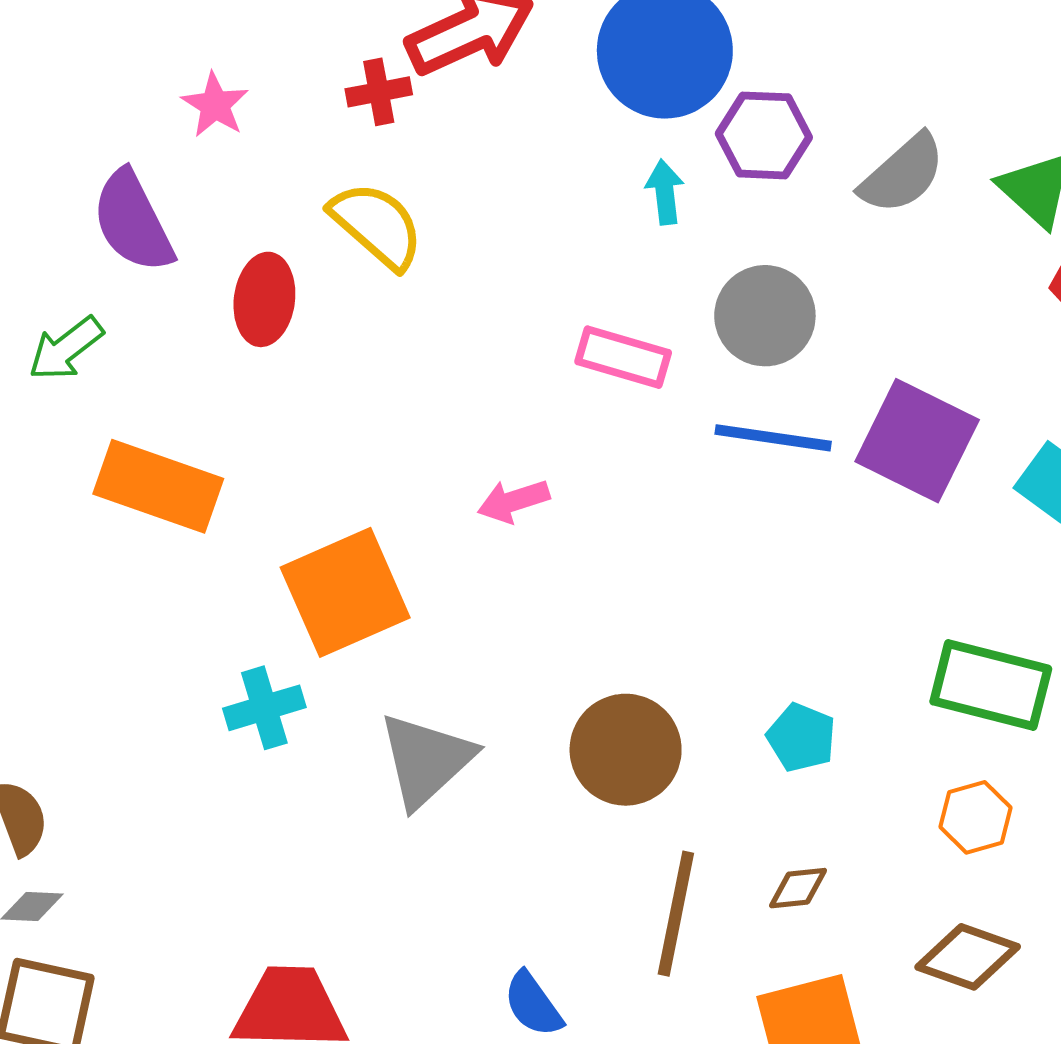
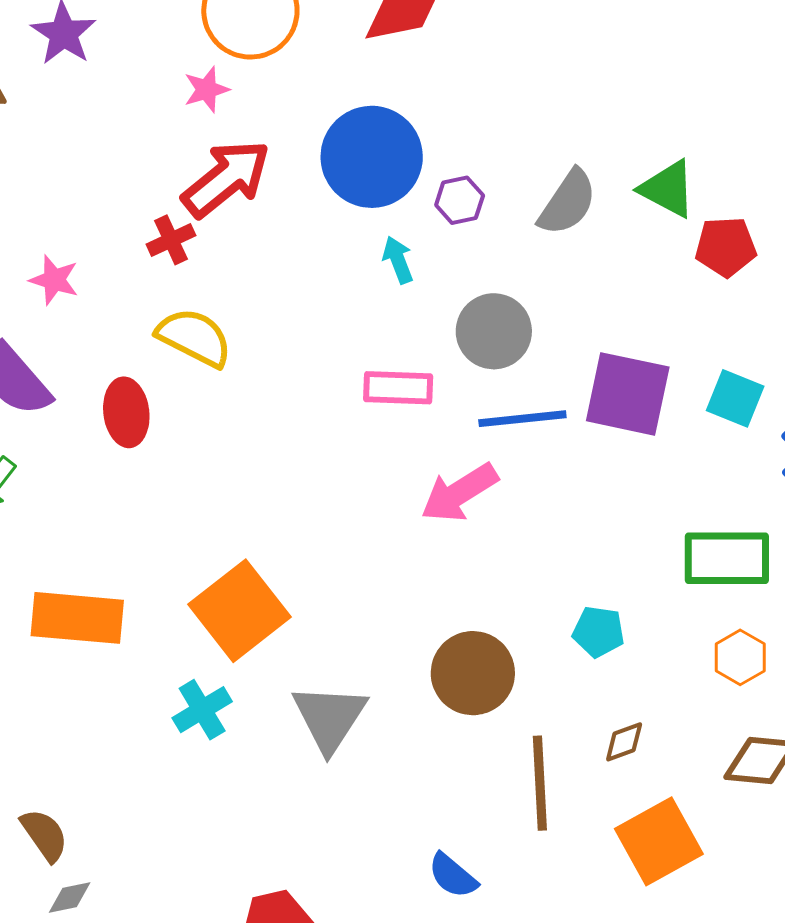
purple hexagon: (764, 135) -> (460, 200), size x0.7
orange rectangle: (158, 486) -> (77, 618), moved
pink arrow: (514, 501) -> (459, 493), moved, size x1.5

